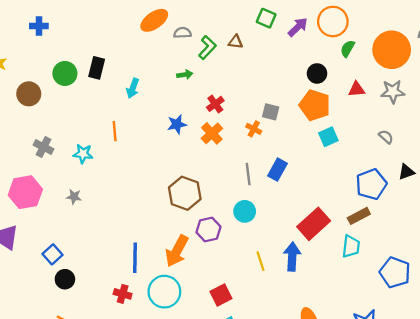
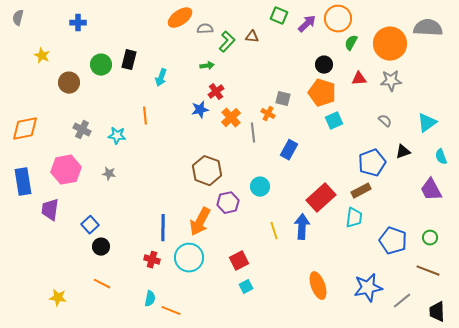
red cross: (215, 104) -> (216, 92), moved
gray line: (248, 174) -> (253, 133), moved

